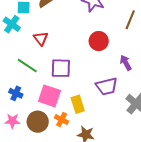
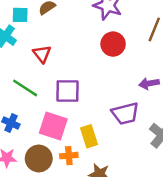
red circle: (99, 41) -> (113, 44), moved
purple arrow: (126, 63) -> (149, 83), turned -70
orange cross: (62, 120) -> (69, 156), turned -32

